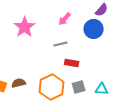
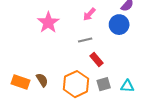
red rectangle: (72, 63) -> (96, 59), turned 40
brown semicircle: (19, 83) -> (42, 80), turned 72

